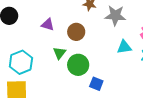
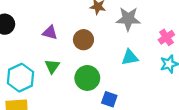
cyan triangle: (124, 47) -> (130, 57), moved
green triangle: (59, 53) -> (52, 66), moved

